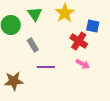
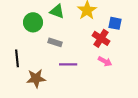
green triangle: (35, 14) -> (57, 11), turned -35
gray rectangle: (33, 45) -> (55, 42), turned -40

